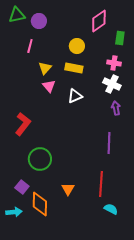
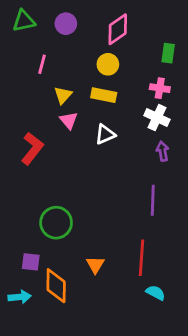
purple circle: (39, 21) -> (66, 24), moved
pink diamond: (99, 21) -> (118, 29), moved
red L-shape: (23, 124) -> (32, 148), moved
purple square: (22, 187) -> (31, 262), turned -32

